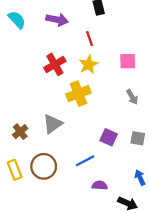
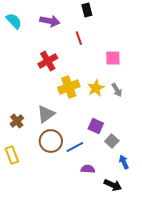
yellow star: (88, 64) -> (96, 88), moved
gray square: (138, 138) -> (112, 141), moved, turned 32
brown circle: (44, 166) -> (51, 141), moved

